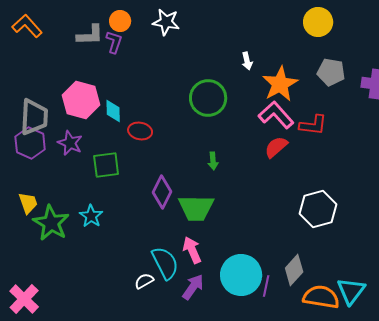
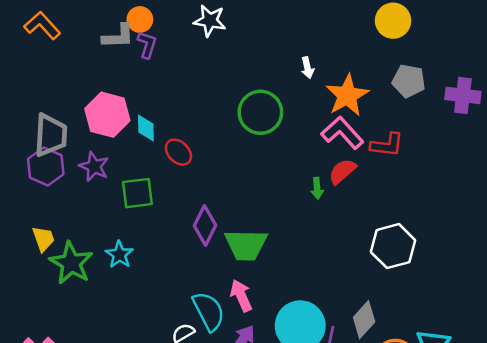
orange circle: (120, 21) -> (140, 19), moved
red ellipse: (140, 131) -> (178, 152), turned 35
green arrow: (213, 161) -> (317, 188), moved

